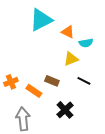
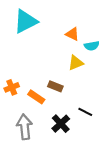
cyan triangle: (41, 20) -> (26, 21), moved
black line: (84, 81) -> (85, 112), moved
black cross: (65, 110) -> (61, 124), moved

